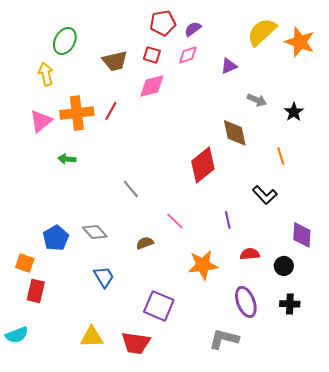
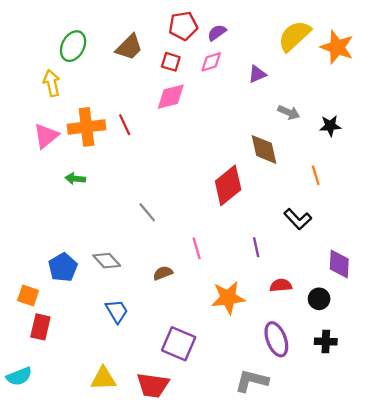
brown trapezoid: (115, 61) -> (129, 47), moved, turned -32
red line: (111, 111) -> (125, 125), turned -54
black star: (294, 112) -> (330, 126), turned 30
pink line: (175, 221) -> (197, 248), turned 30

